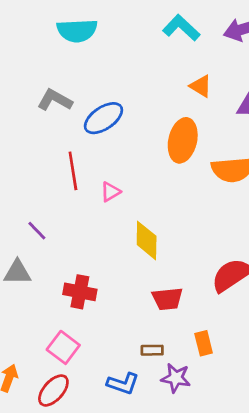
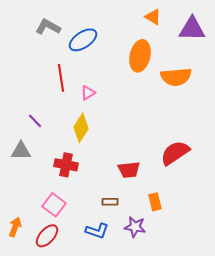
yellow diamond: (147, 240) -> (81, 128), moved, turned 32
brown rectangle: (152, 350) -> (110, 202), moved

